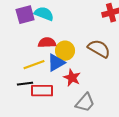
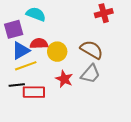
purple square: (25, 15) -> (14, 29), moved
blue triangle: (56, 63) -> (21, 51), moved
gray trapezoid: (85, 103) -> (91, 74), moved

